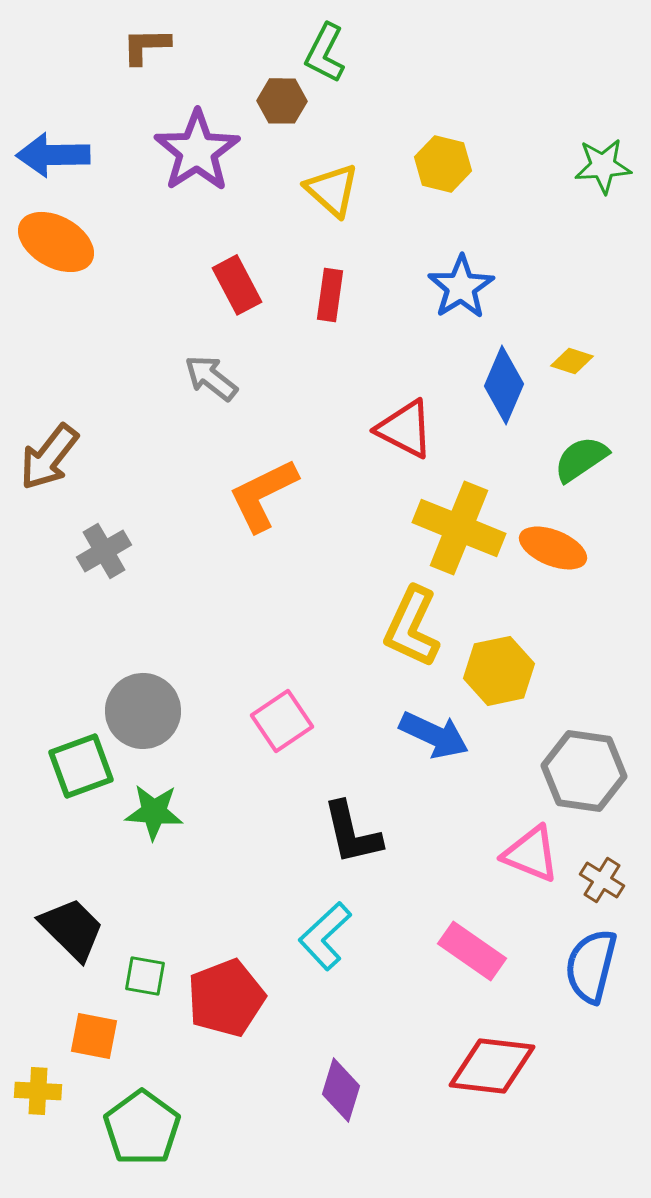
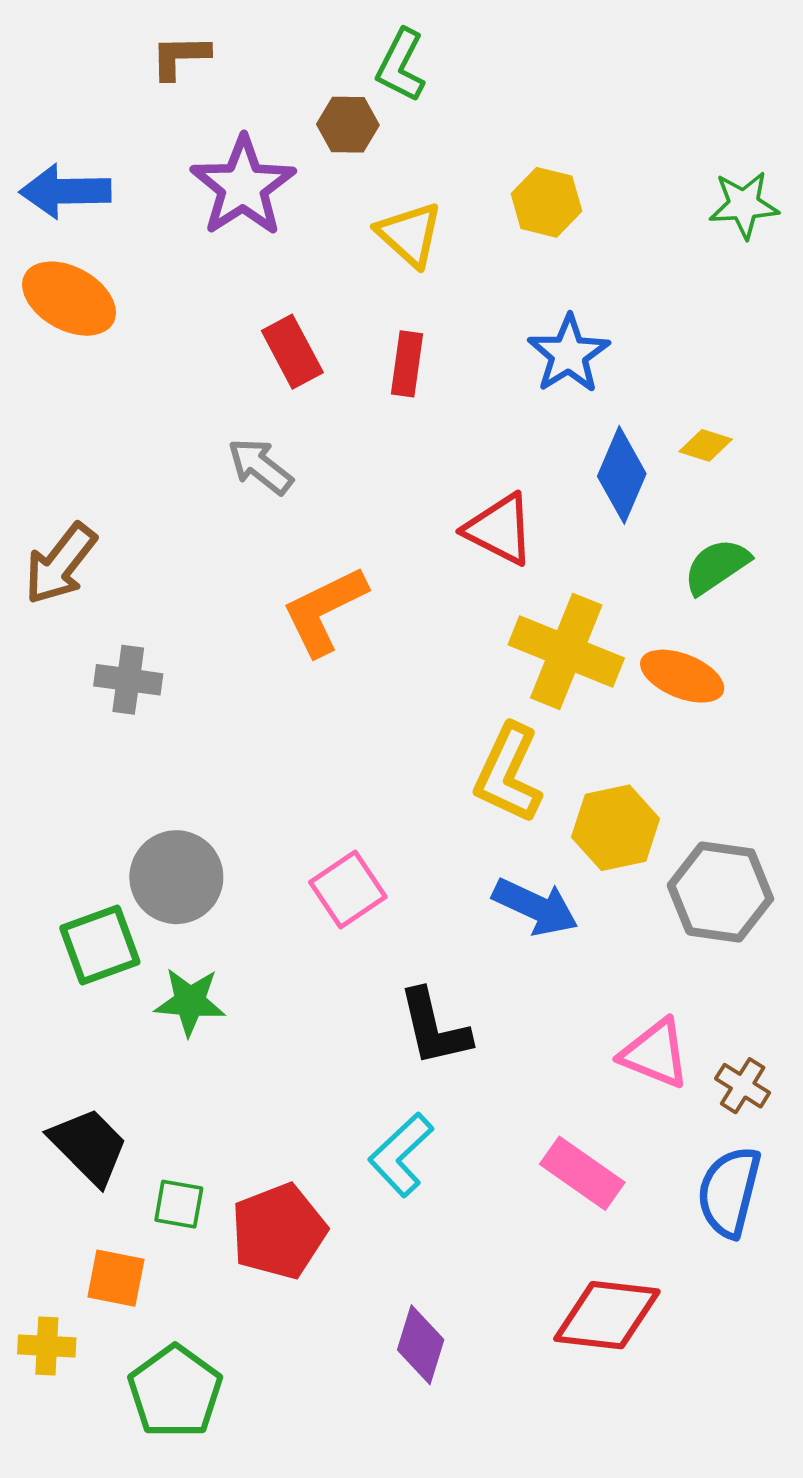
gray cross: (104, 551) -> (128, 680), turned 38
gray hexagon: (584, 771) -> (720, 892), moved

